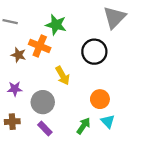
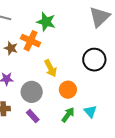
black circle: (94, 52) -> (94, 60), moved
orange circle: (100, 99) -> (68, 90), moved

